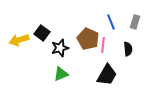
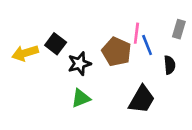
blue line: (111, 22) -> (147, 45), moved
pink line: (103, 45) -> (136, 33), moved

